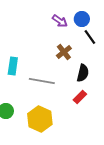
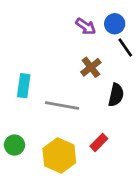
red rectangle: (80, 97) -> (99, 142), moved

